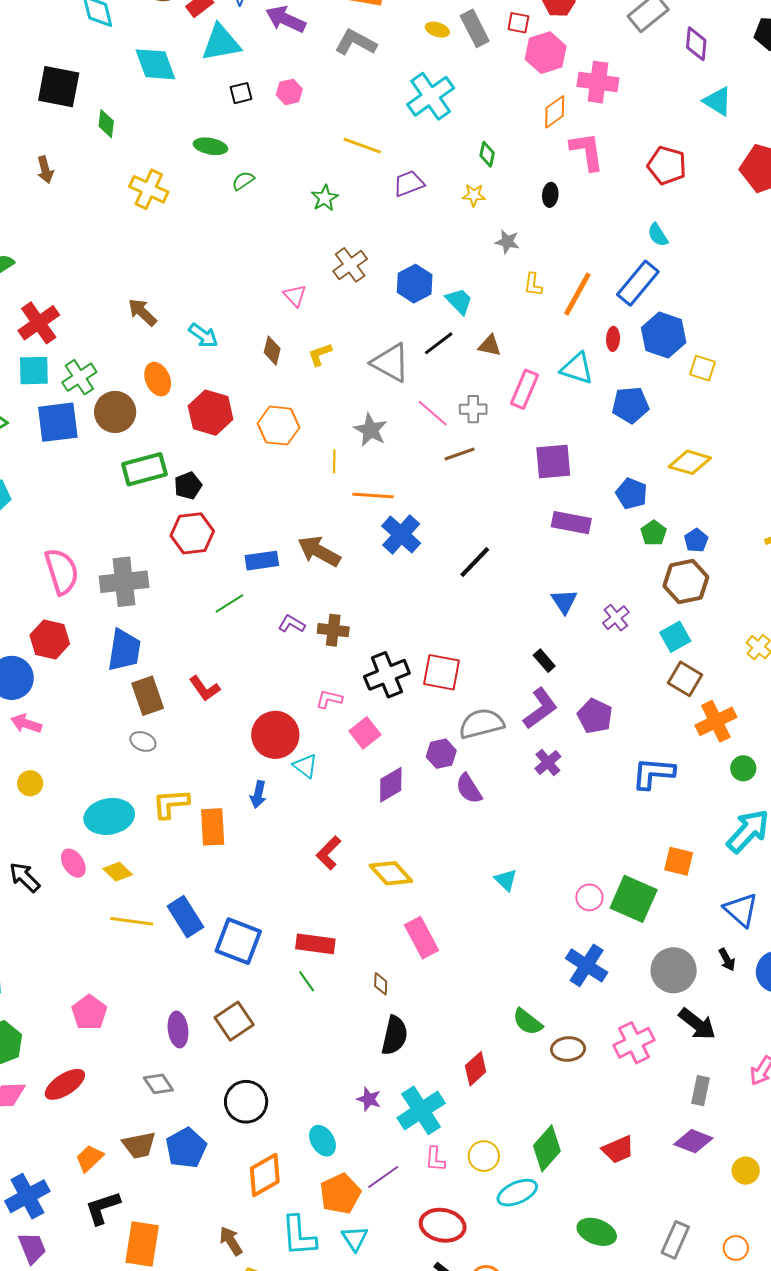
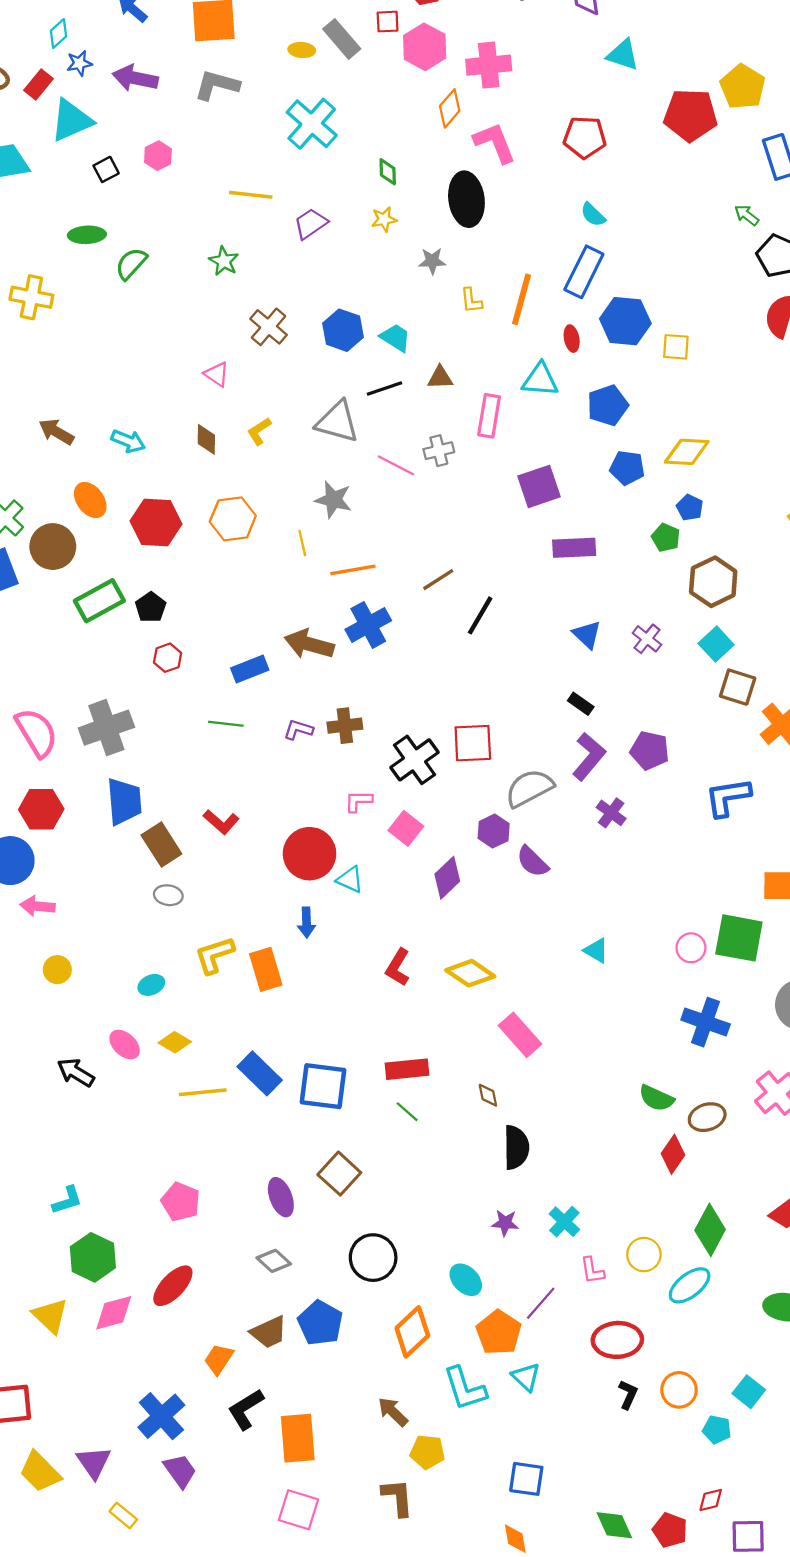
green semicircle: (243, 181) -> (131, 264), size x1.4
black ellipse: (550, 195) -> (466, 199), size x2.0
black line: (439, 343) -> (384, 388), turned 32
brown line: (460, 454) -> (438, 580), moved
blue pentagon: (631, 494) -> (627, 468), moved
red hexagon: (192, 533) -> (168, 658), size x0.6
blue cross: (401, 535) -> (368, 625), moved, turned 33
blue pentagon: (696, 540) -> (690, 507), moved
green line: (229, 604) -> (226, 724), turned 52
cyan ellipse: (109, 816) -> (151, 985), size x0.5
red diamond: (476, 1069) -> (673, 1154), moved
cyan cross: (421, 1110) -> (564, 1222), size x0.6

